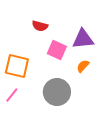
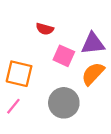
orange semicircle: (83, 66) -> (93, 74), size x1.6

